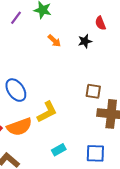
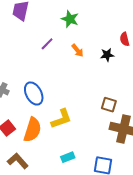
purple line: (16, 18) -> (47, 44), moved
orange semicircle: (19, 127) -> (32, 130), turned -60

